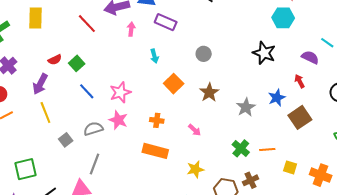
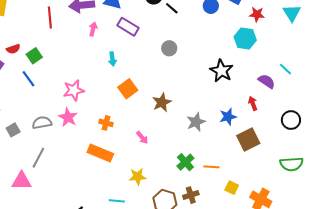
red line: (87, 24) -> (50, 18), turned 30
gray circle: (204, 54) -> (169, 48), moved
blue line: (87, 91) -> (29, 79), moved

